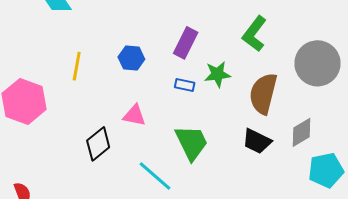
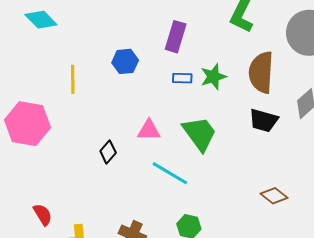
green star: (217, 74) -> (213, 77), moved
pink triangle: (134, 115) -> (149, 130), moved
black diamond: (98, 144) -> (108, 152), size x0.7

